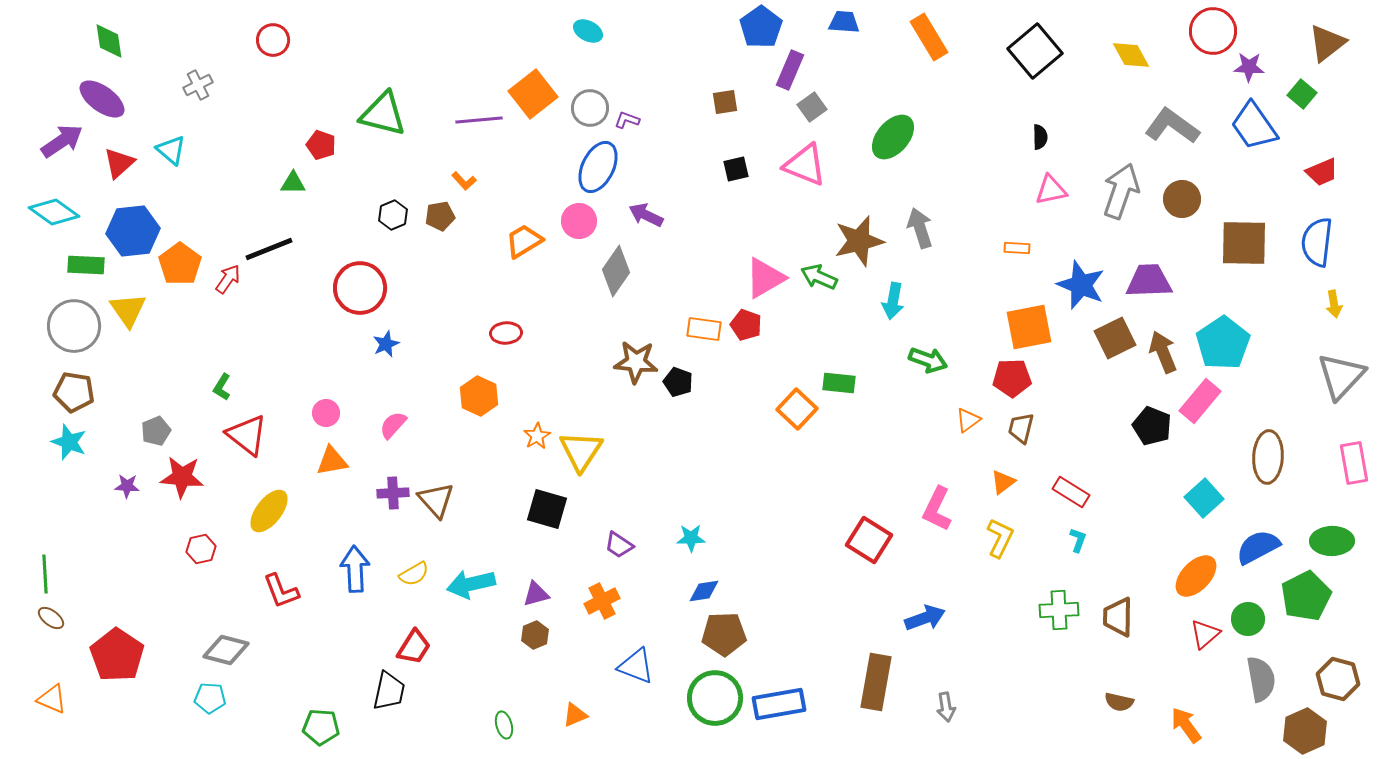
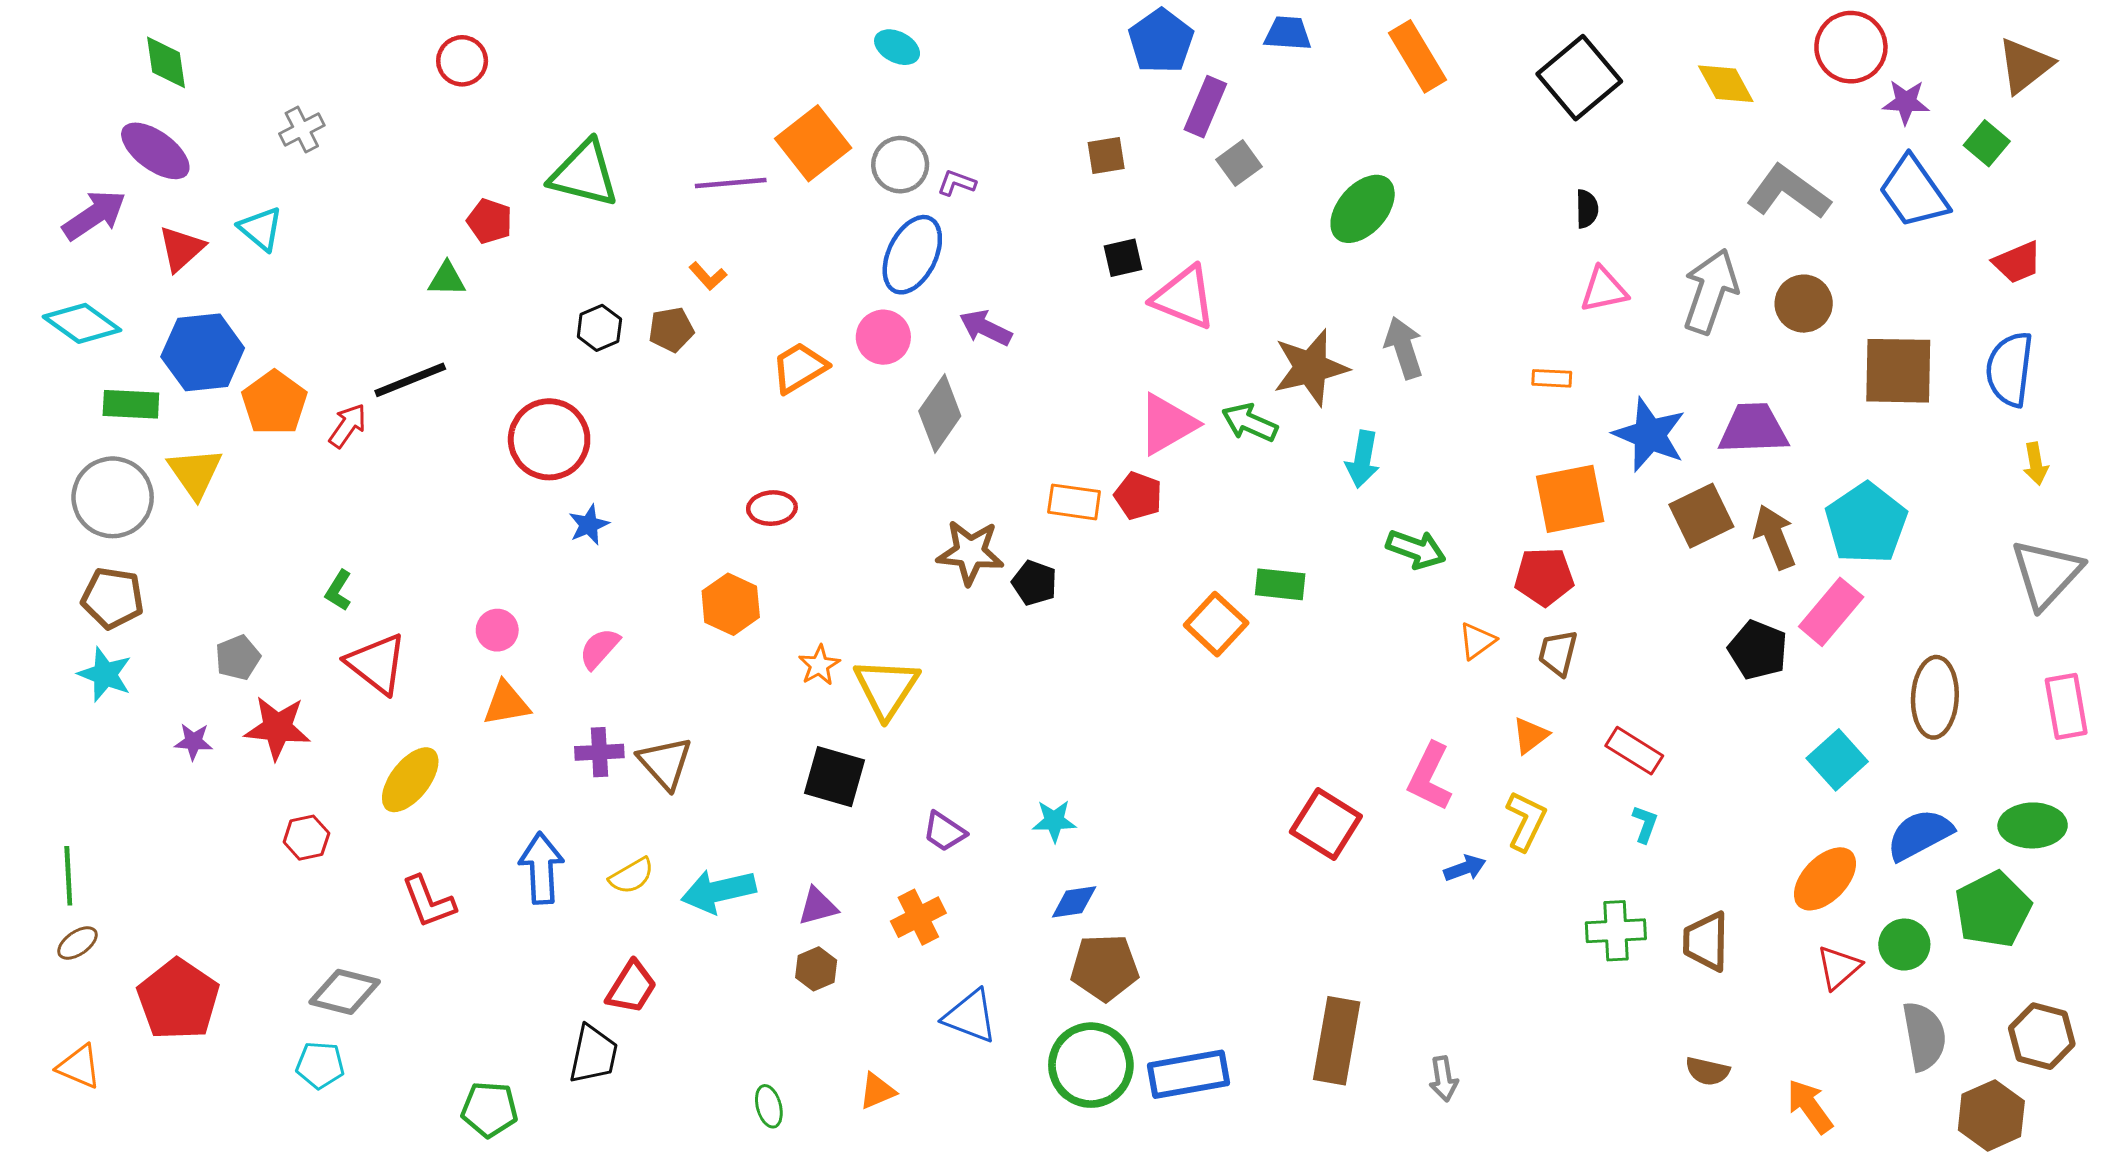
red circle: (273, 40) -> (462, 61), moved
pink triangle: (805, 165) -> (1184, 297), moved
brown ellipse: (51, 618) -> (77, 943), turned -72
blue arrow: (925, 618) -> (1465, 868), moved, size x0.7

